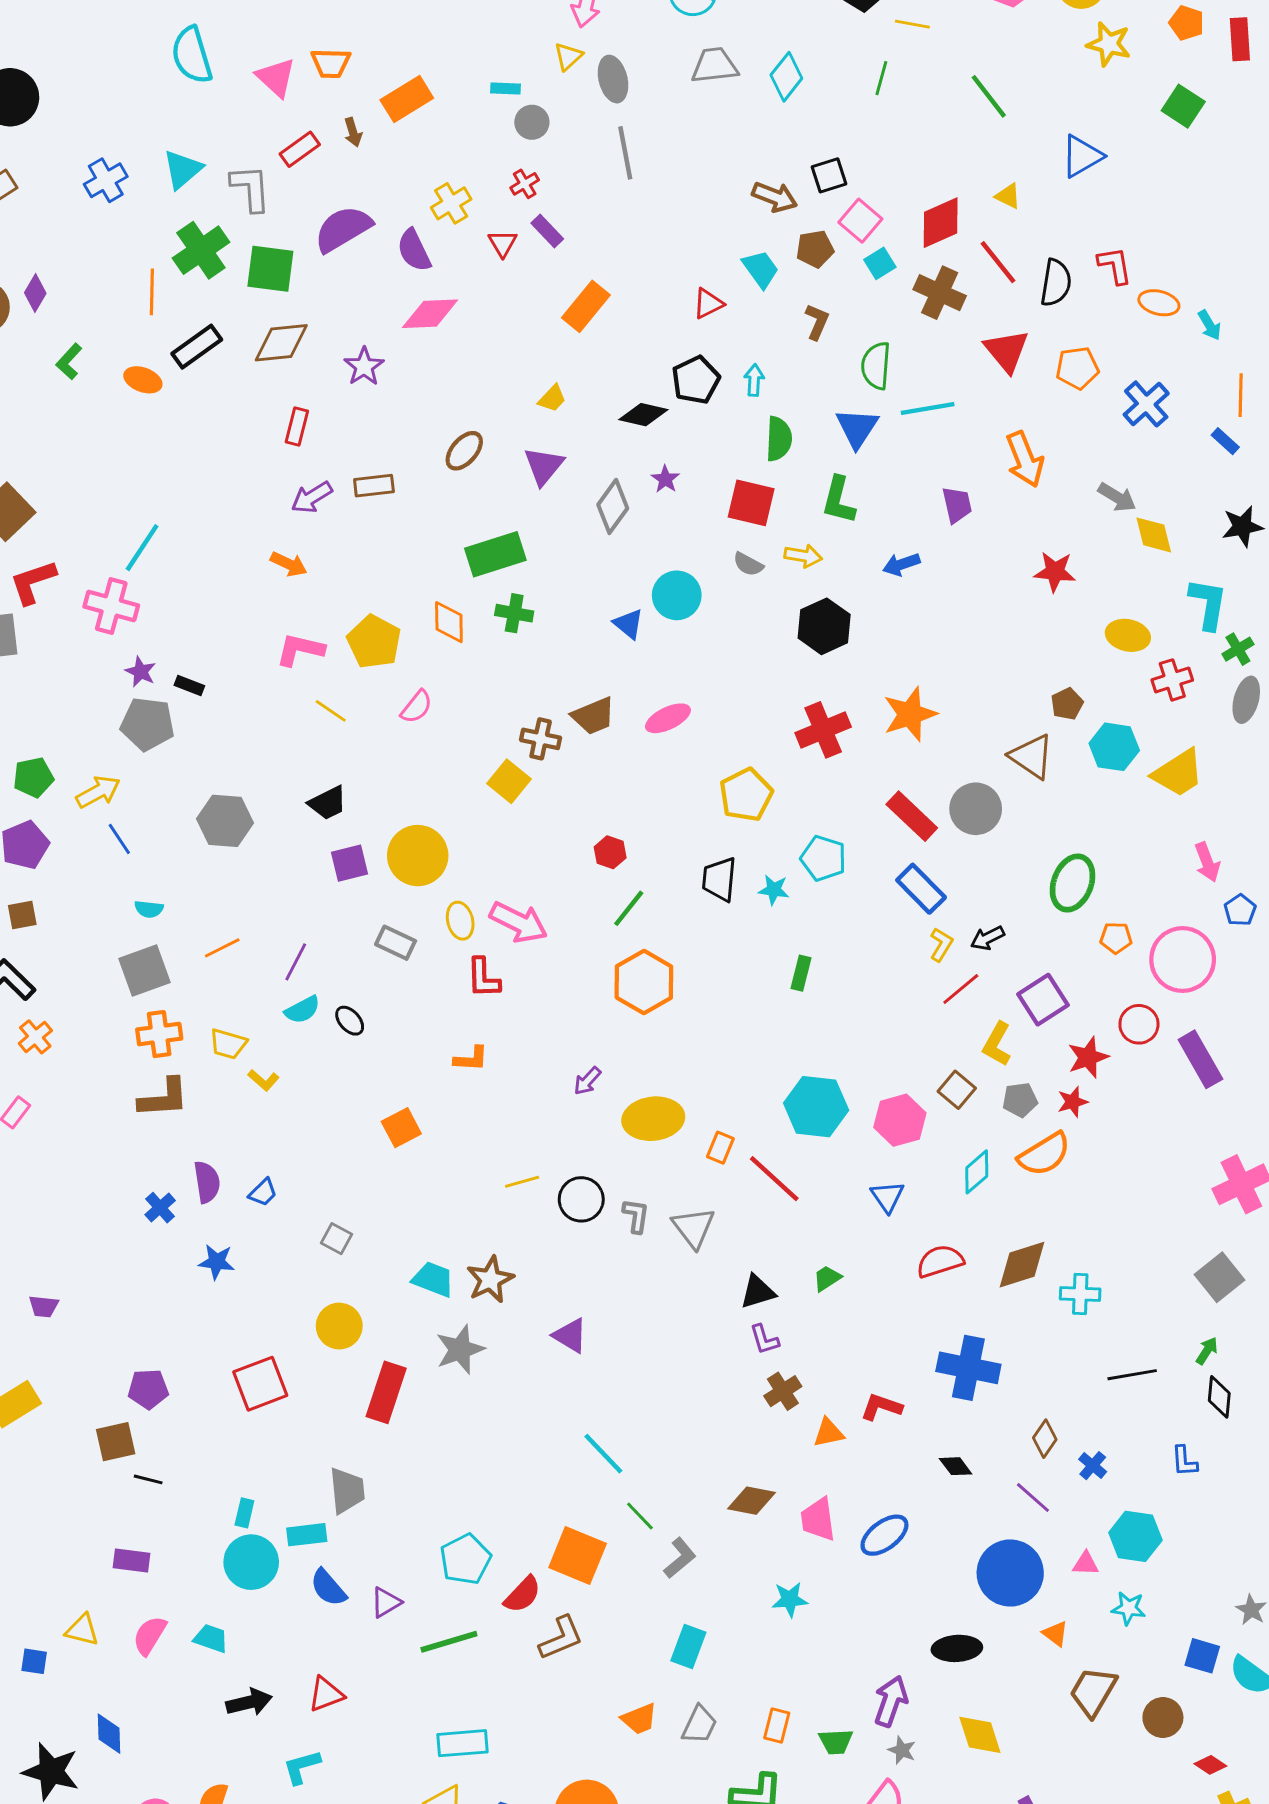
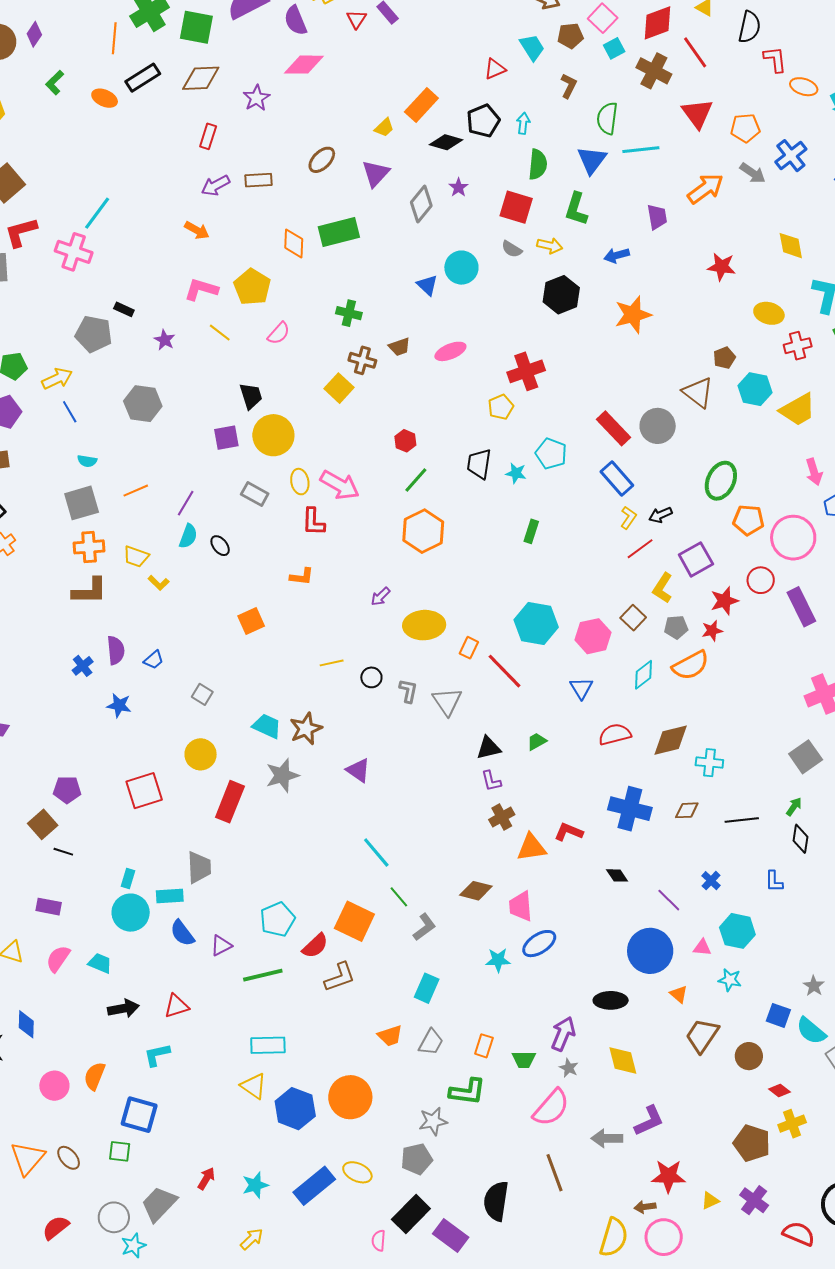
black semicircle: (1056, 283) -> (749, 27), moved
orange rectangle: (586, 306) -> (421, 105), moved
orange arrow: (1025, 459) -> (705, 188), turned -108
gray arrow: (1117, 497) -> (753, 173), moved
green cross: (514, 613) -> (349, 313), moved
orange diamond: (449, 622) -> (294, 243), moved
purple star: (141, 672) -> (165, 340), moved
orange star: (910, 714) -> (633, 315), moved
brown trapezoid: (593, 716) -> (400, 347), size x0.7
red cross: (823, 730) -> (526, 371), moved
yellow pentagon: (746, 795) -> (501, 407), size x0.7
black trapezoid: (328, 803) -> (251, 396), moved, turned -84
orange pentagon: (1116, 938) -> (748, 520), size x1.4
cyan semicircle: (302, 1010) -> (188, 536), turned -45
black circle: (581, 1199) -> (371, 677), size x0.7
orange triangle: (829, 1433) -> (531, 847), size x1.4
brown diamond: (1045, 1439) -> (687, 810), moved, turned 50
brown square: (116, 1442) -> (43, 824), turned -32
blue ellipse: (884, 1535) -> (539, 944), moved

